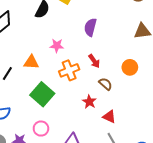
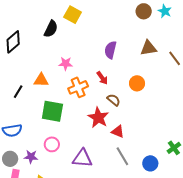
purple semicircle: (90, 27) -> (110, 50), moved
green square: (42, 94) -> (52, 111), turned -30
red star: (89, 102) -> (98, 118), size x1.5

